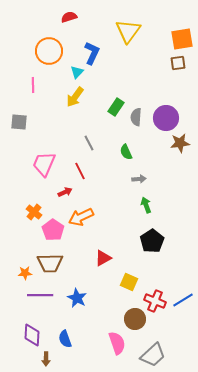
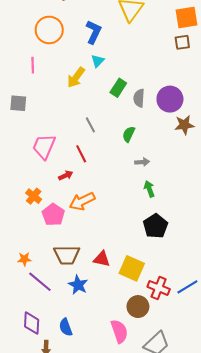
cyan triangle: (77, 72) -> (98, 61), moved
green semicircle: (126, 152) -> (129, 134), turned 49
red triangle: (103, 258) -> (102, 259), moved, turned 42
brown trapezoid: (50, 263) -> (67, 255), moved
yellow square: (129, 282) -> (132, 268), size x1.4
purple line: (40, 295) -> (40, 282), turned 40

